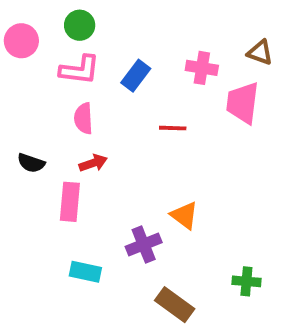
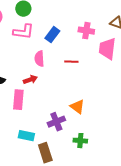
pink semicircle: (83, 118) -> (39, 59), moved
green cross: (246, 281) -> (80, 141), moved
brown rectangle: (175, 305) -> (45, 153), moved, turned 36

